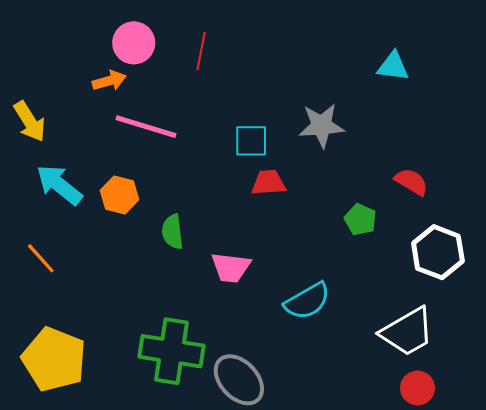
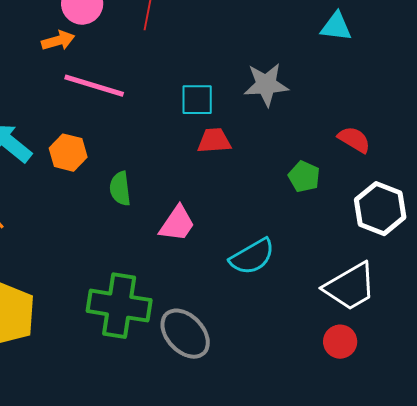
pink trapezoid: (231, 267) -> (177, 224), turned -63
red circle: (418, 388) -> (340, 342), moved

